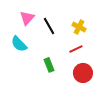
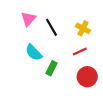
cyan semicircle: (19, 44) -> (34, 53), moved
green rectangle: (49, 65) -> (51, 68), turned 48

